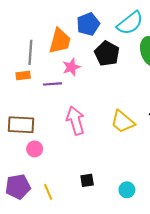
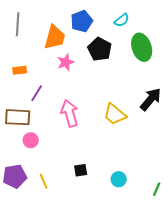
cyan semicircle: (130, 23) -> (122, 20), size x0.6
gray line: (30, 52) -> (18, 24), moved
purple line: (52, 84) -> (37, 93), moved, turned -54

